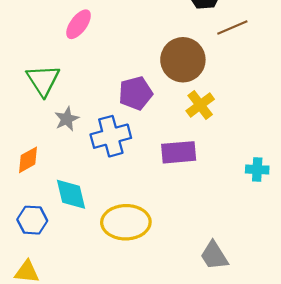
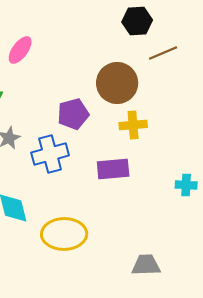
yellow cross: (200, 105) -> (133, 125), turned 32
gray trapezoid: (214, 256) -> (146, 265), turned 120

